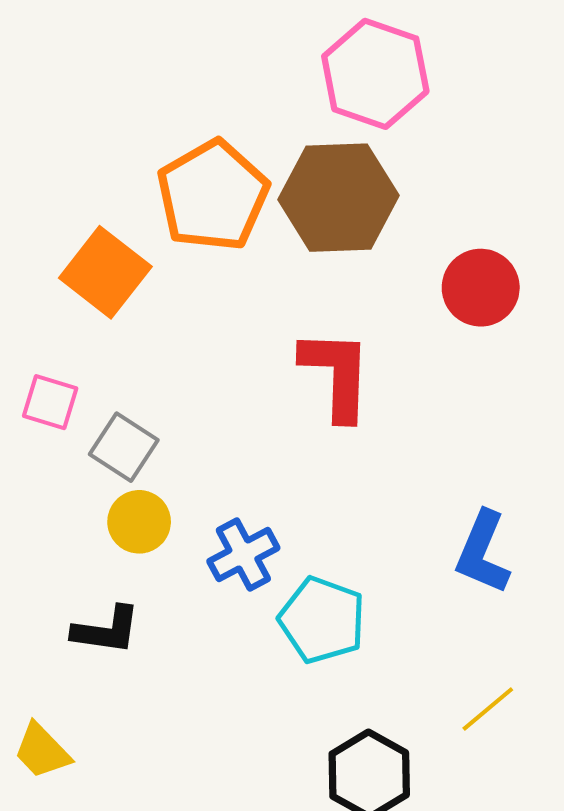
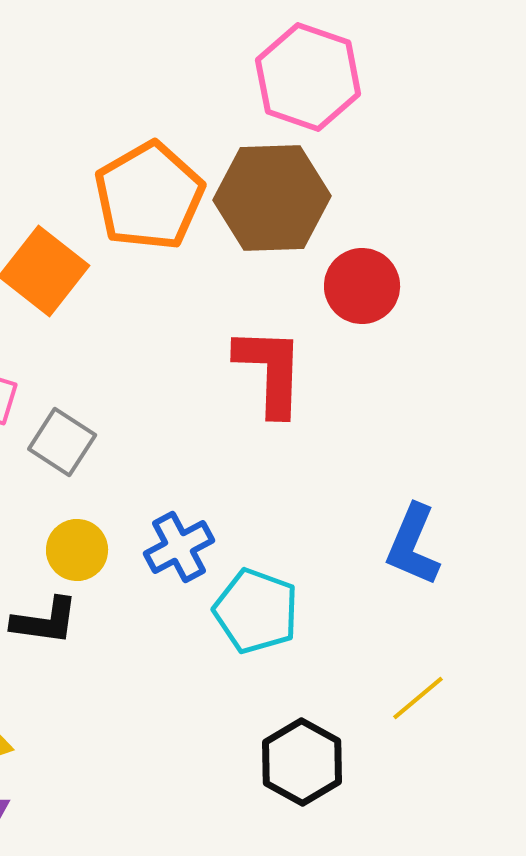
red circle: (481, 288) -> (362, 286), moved
yellow circle: (139, 522) -> (77, 550), moved

